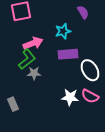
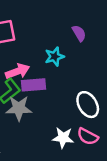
purple rectangle: (68, 54) -> (34, 85), moved
gray star: (34, 73) -> (19, 108), size x1.5

